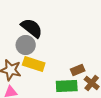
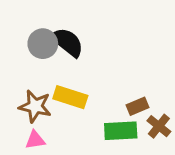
gray circle: (26, 45) -> (43, 44), moved

